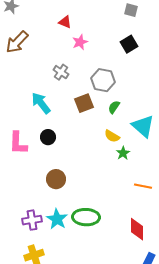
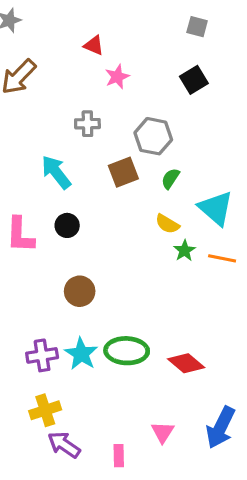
gray cross: (61, 72) -> (87, 124), turned -35
orange line: (143, 186) -> (222, 258), moved
red diamond: (137, 229) -> (186, 363), moved, turned -50

